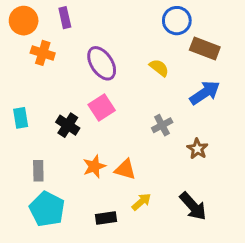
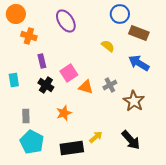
purple rectangle: (65, 18) -> (42, 61), moved
purple ellipse: (102, 63) -> (66, 21), moved
blue arrow: (205, 93) -> (139, 63), turned -115
brown star: (197, 149) -> (134, 101), size x1.5
orange triangle: (125, 169) -> (86, 87), moved
black rectangle: (106, 218) -> (72, 148), size x1.6

